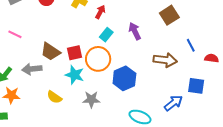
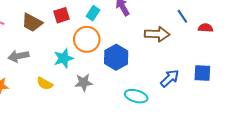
brown trapezoid: (51, 52) -> (32, 23), moved
red square: (75, 53) -> (61, 15), moved
cyan star: (75, 75) -> (64, 58), turned -30
blue square: (196, 86) -> (202, 73), moved

